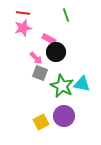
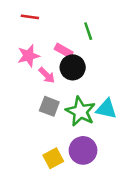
green line: (66, 15) -> (88, 31), moved
pink star: (23, 28) -> (29, 56), moved
gray square: (40, 73) -> (49, 106), moved

